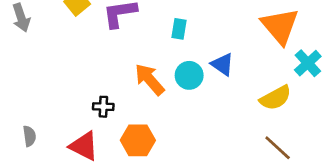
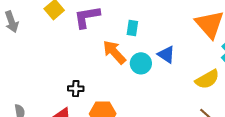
orange arrow: (150, 79) -> (114, 52), moved

